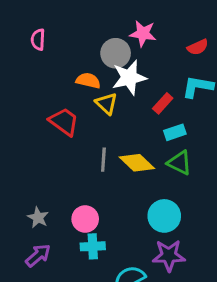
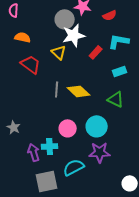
red semicircle: (198, 47) -> (110, 15), moved
orange semicircle: (88, 81) -> (23, 37), moved
cyan rectangle: (175, 132) -> (120, 71), moved
green triangle: (179, 163) -> (116, 99), moved
pink circle: (85, 219) -> (68, 128), moved
purple arrow: (38, 255) -> (34, 152), moved, turned -66

